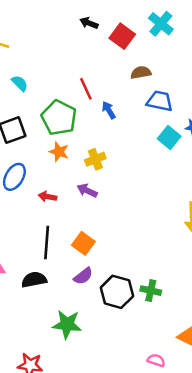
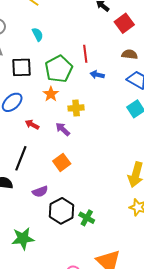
blue arrow: (109, 110) -> (97, 75), turned -64
orange square: (83, 243) -> (62, 162), moved
green star: (67, 324) -> (23, 238), moved, turned -30

